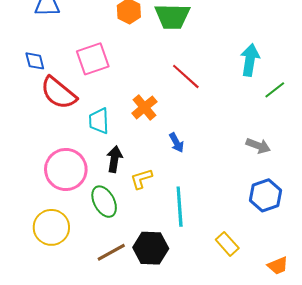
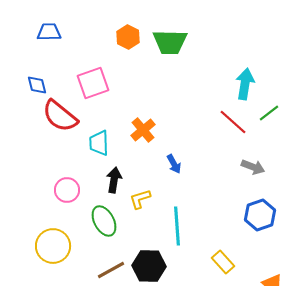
red line: (186, 76) -> (233, 122), moved
pink circle: (66, 169) -> (67, 190), size x0.6

